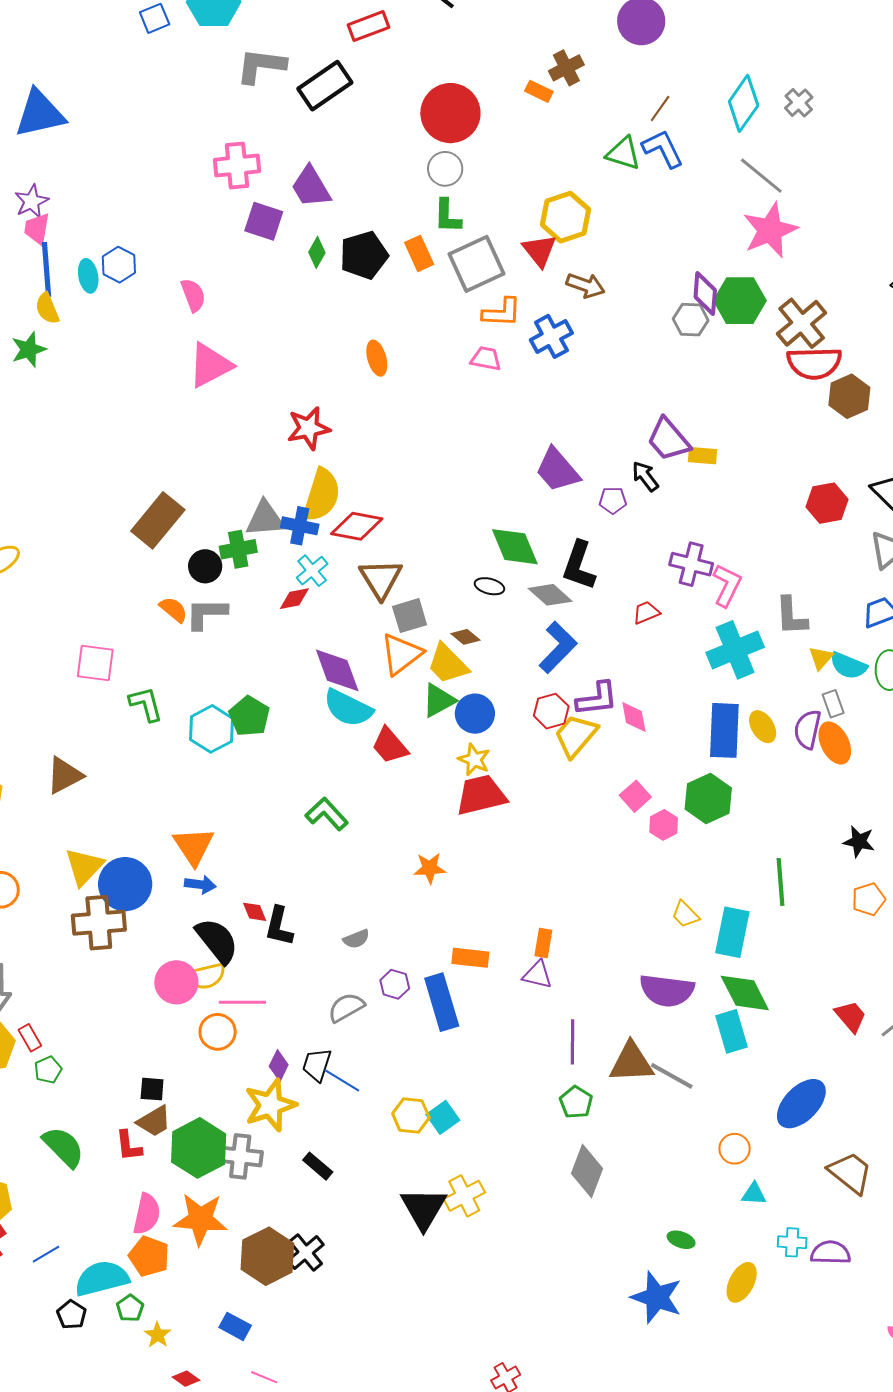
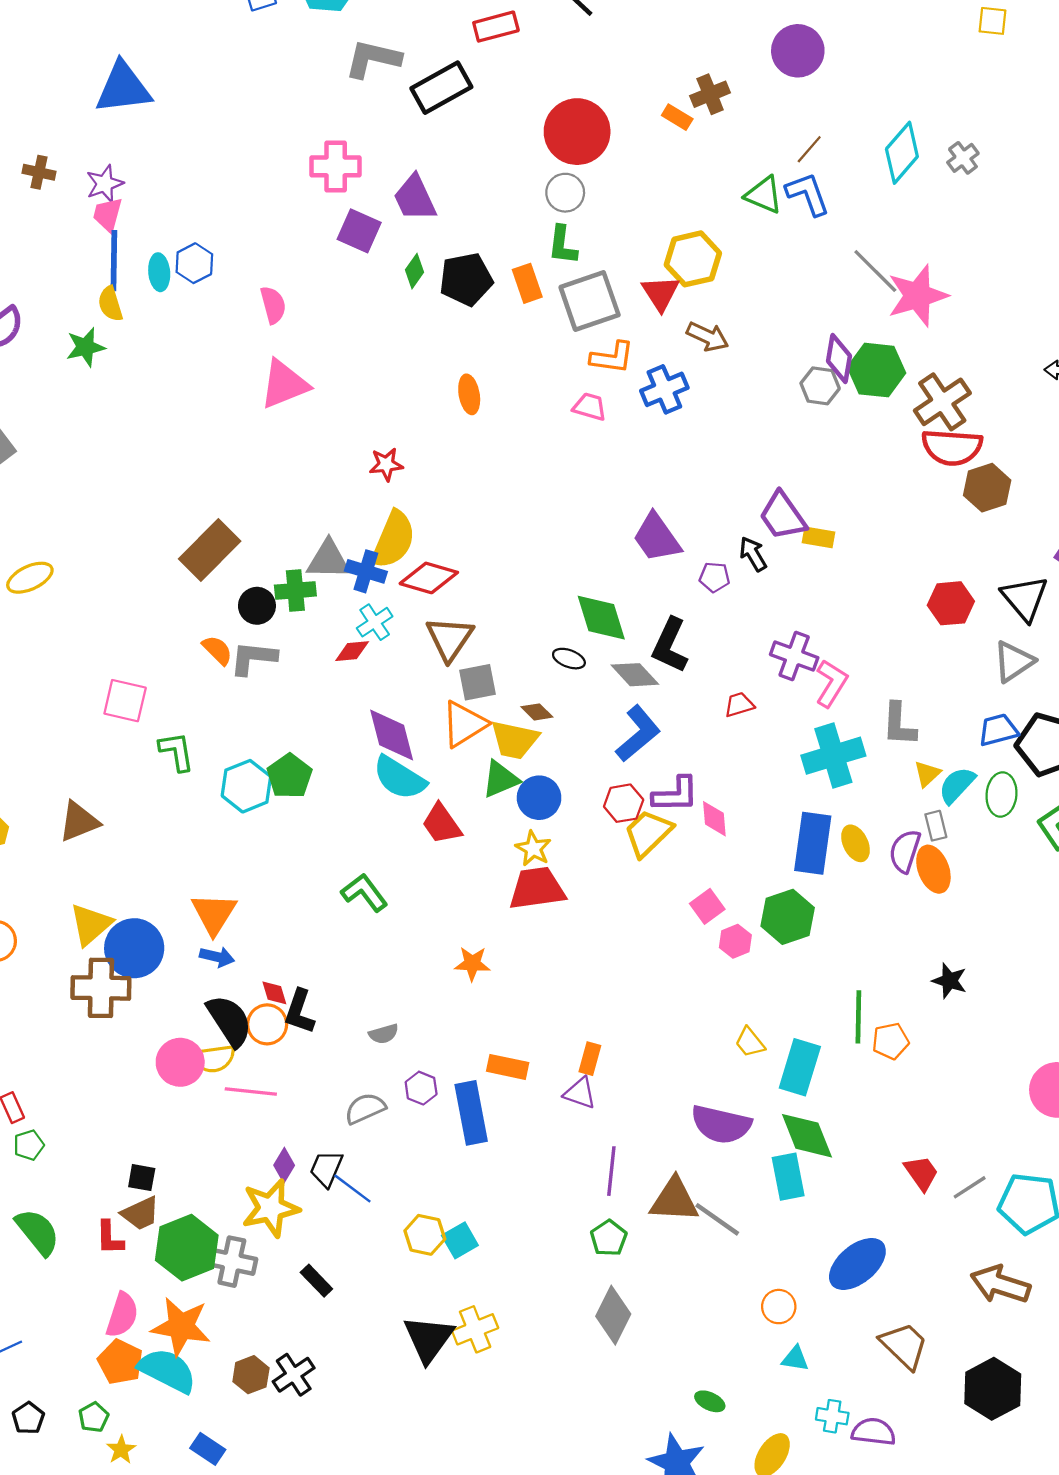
gray line: (761, 176) -> (875, 271), moved
red star: (309, 428) -> (386, 464), size x0.7
yellow trapezoid: (448, 664) -> (514, 740), turned -39
cyan semicircle: (848, 666) -> (957, 785), turned 105
orange pentagon: (869, 899) -> (890, 1041), moved
orange circle: (218, 1032) -> (267, 1024), moved
brown hexagon: (267, 1256) -> (251, 1375), size x0.6
cyan semicircle: (102, 1278) -> (167, 1370), moved, turned 36

